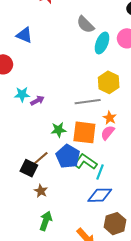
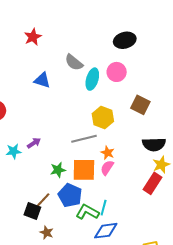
blue triangle: (24, 35) -> (42, 80), moved
cyan star: (22, 94) -> (14, 151), moved
green L-shape: (85, 162) -> (87, 212), moved

